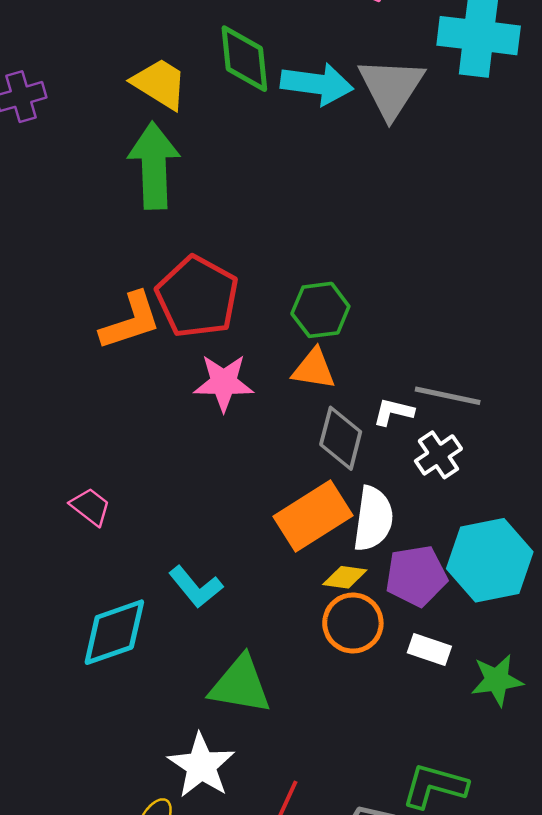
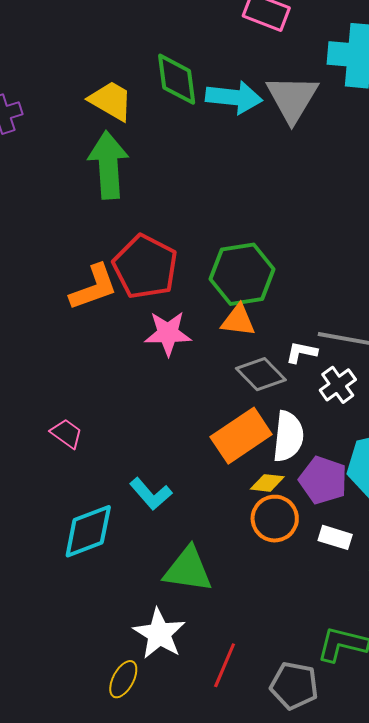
green hexagon: (320, 310) -> (242, 274), size x1.4
gray diamond: (341, 438) -> (261, 374), turned -57
purple pentagon: (416, 576) -> (323, 480), turned 30

